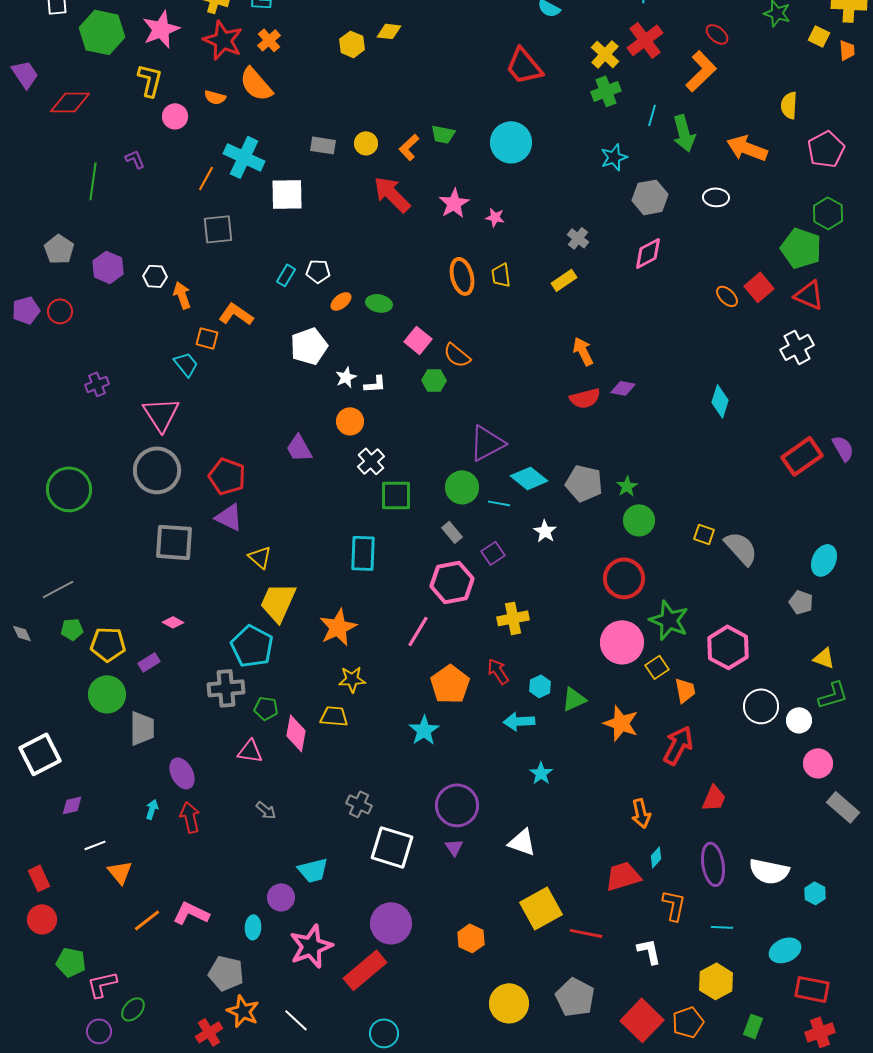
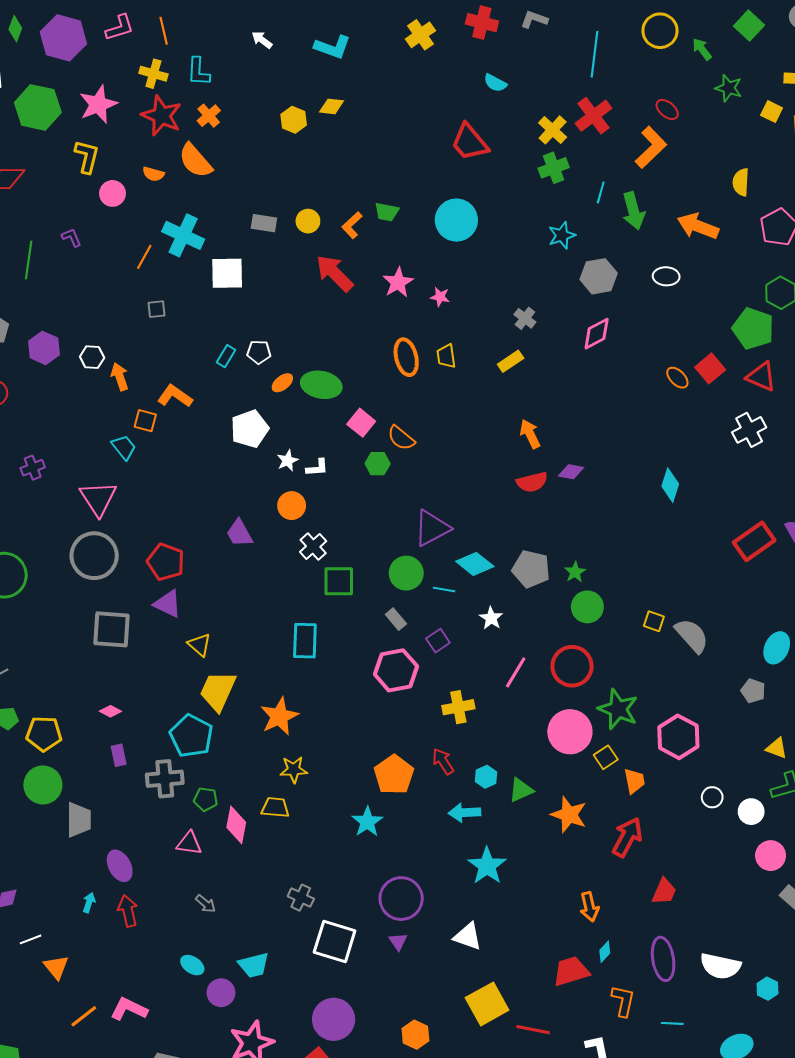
gray square: (218, 229) -> (156, 309), size x0.6
green ellipse: (379, 303) -> (321, 385), size x1.5
pink line: (418, 631) -> (516, 672), moved
purple rectangle: (149, 662) -> (119, 755), moved, turned -70
white circle: (761, 706) -> (712, 797), size x0.6
cyan star: (541, 773) -> (487, 866), size x1.6
cyan ellipse: (253, 927) -> (192, 965), moved, turned -60

